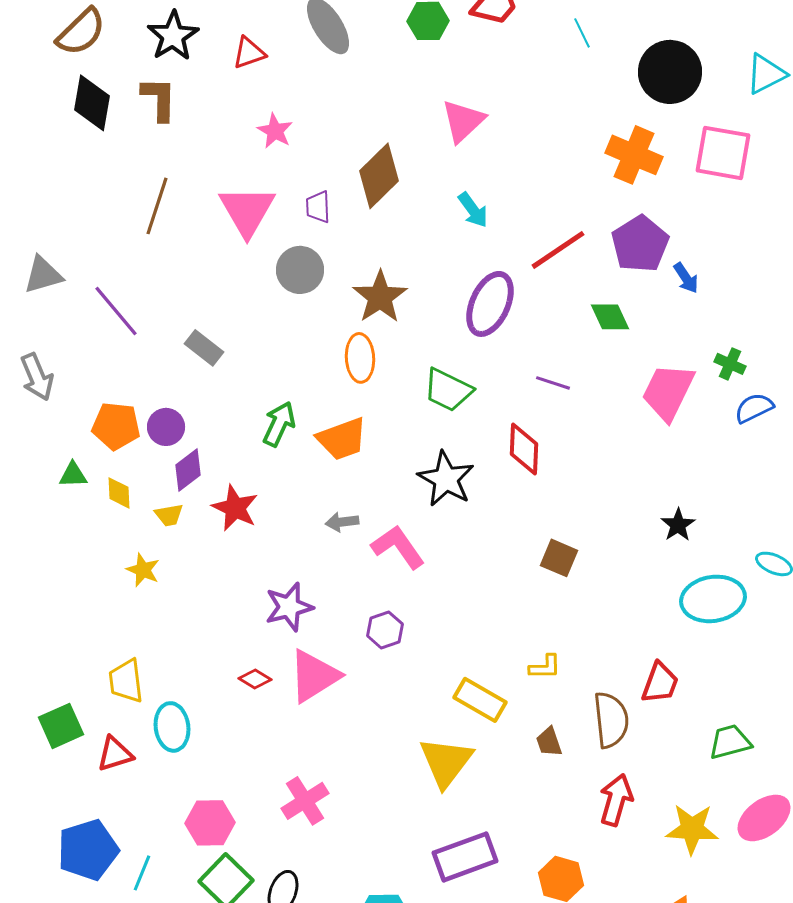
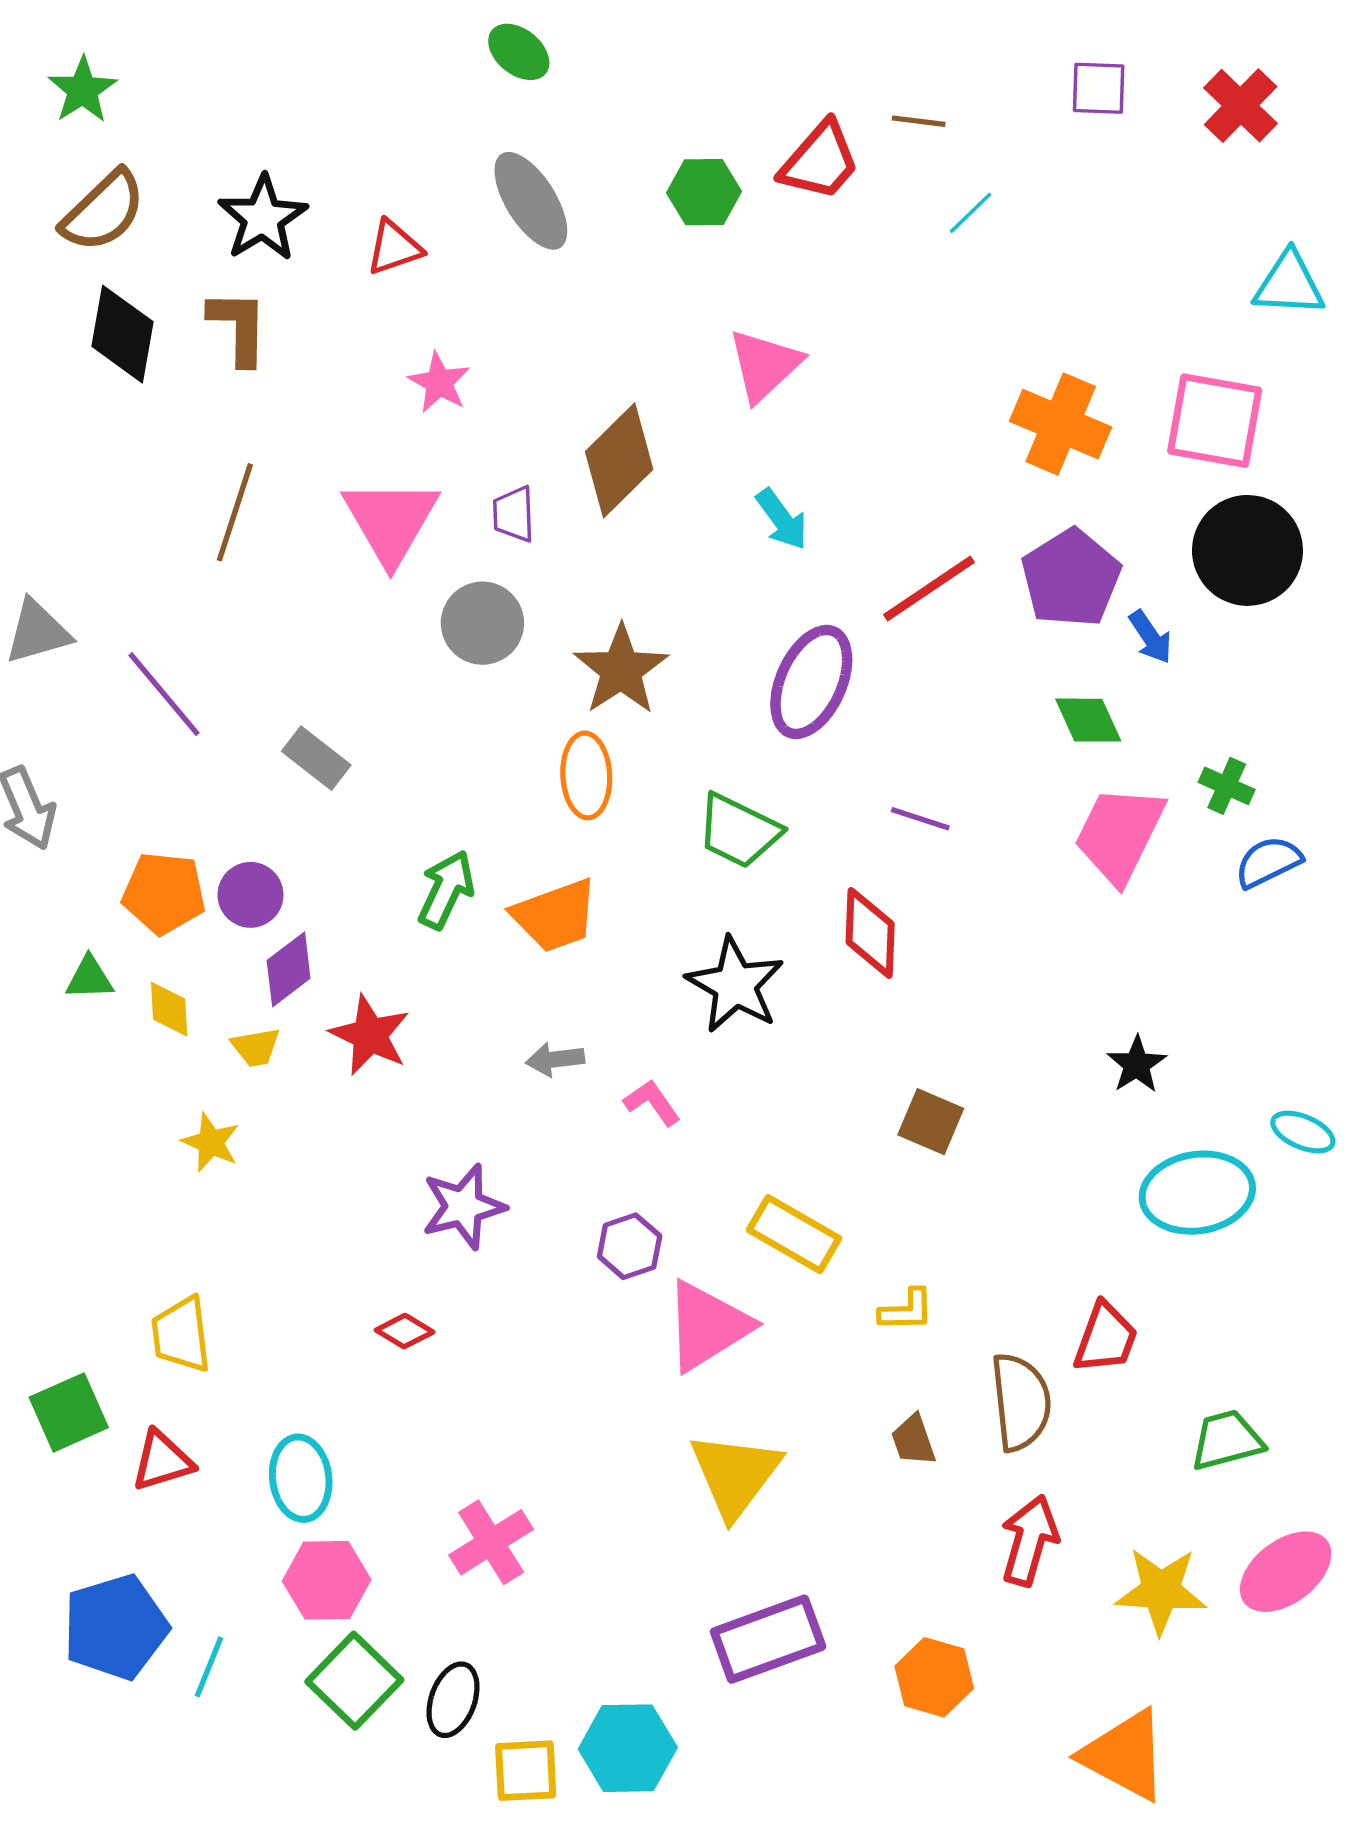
cyan line: (582, 33) -> (971, 213), turned 72
black circle: (670, 72) -> (1247, 550), moved
cyan triangle: (766, 74) -> (1289, 284), turned 30
green diamond: (610, 317) -> (1088, 720), moved
pink L-shape: (398, 547) -> (652, 1103), size x0.6
pink triangle: (314, 676) -> (707, 1326), moved
yellow rectangle: (480, 700) -> (794, 1234), moved
cyan ellipse: (172, 727) -> (301, 1478), moved

